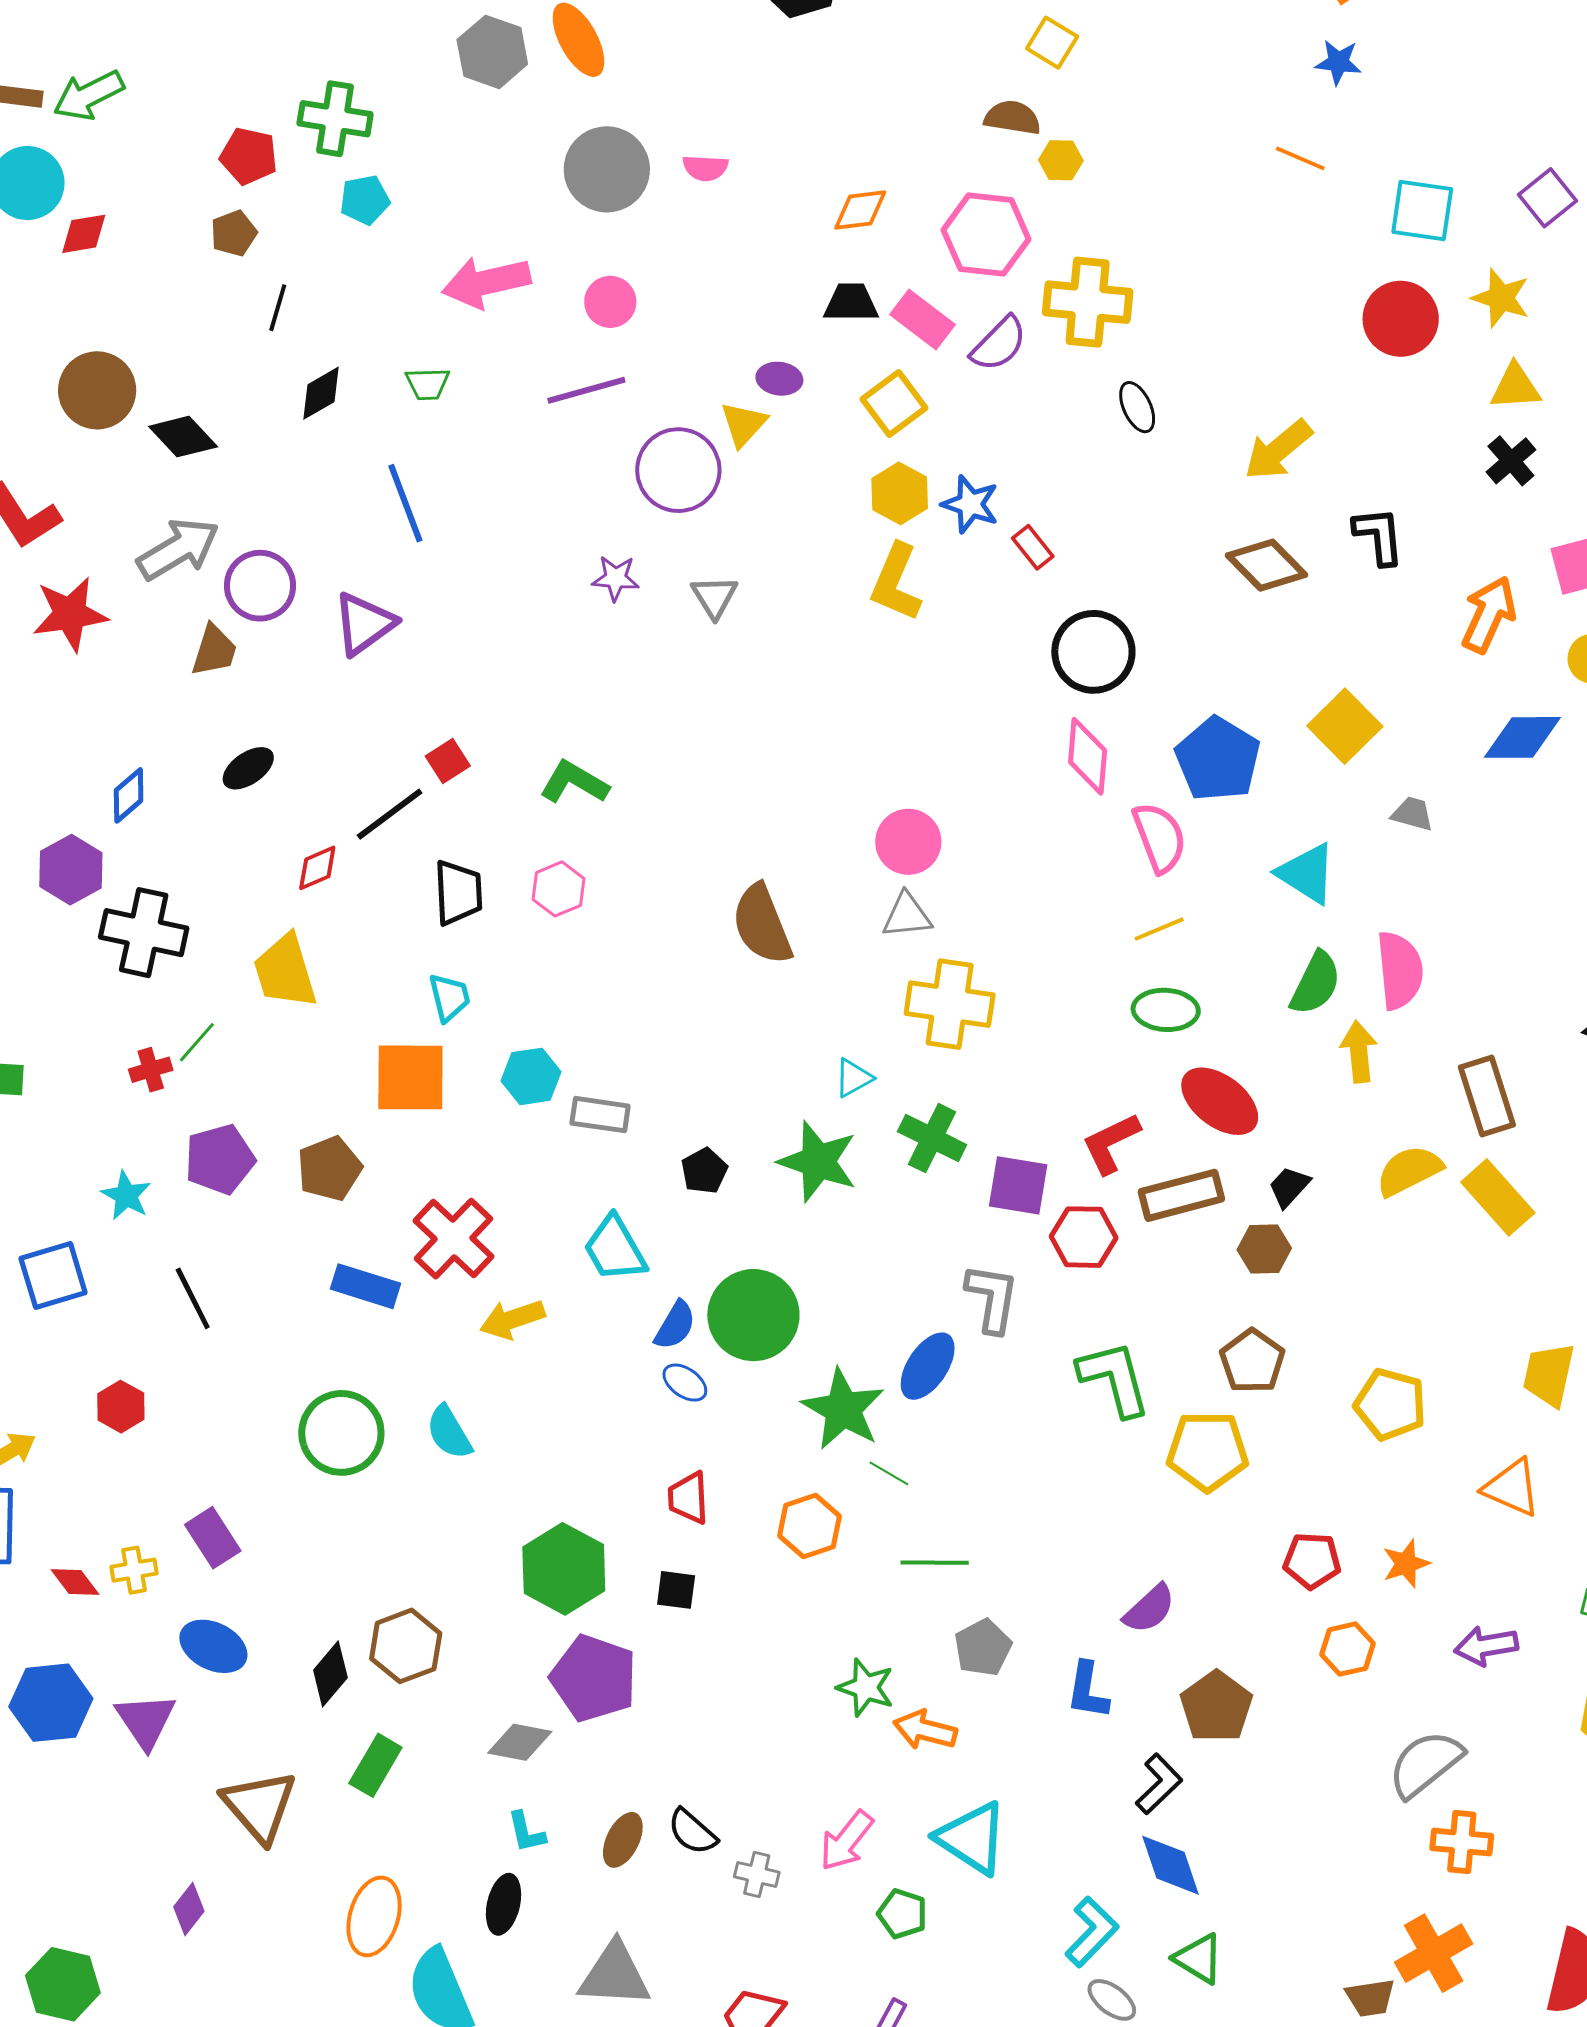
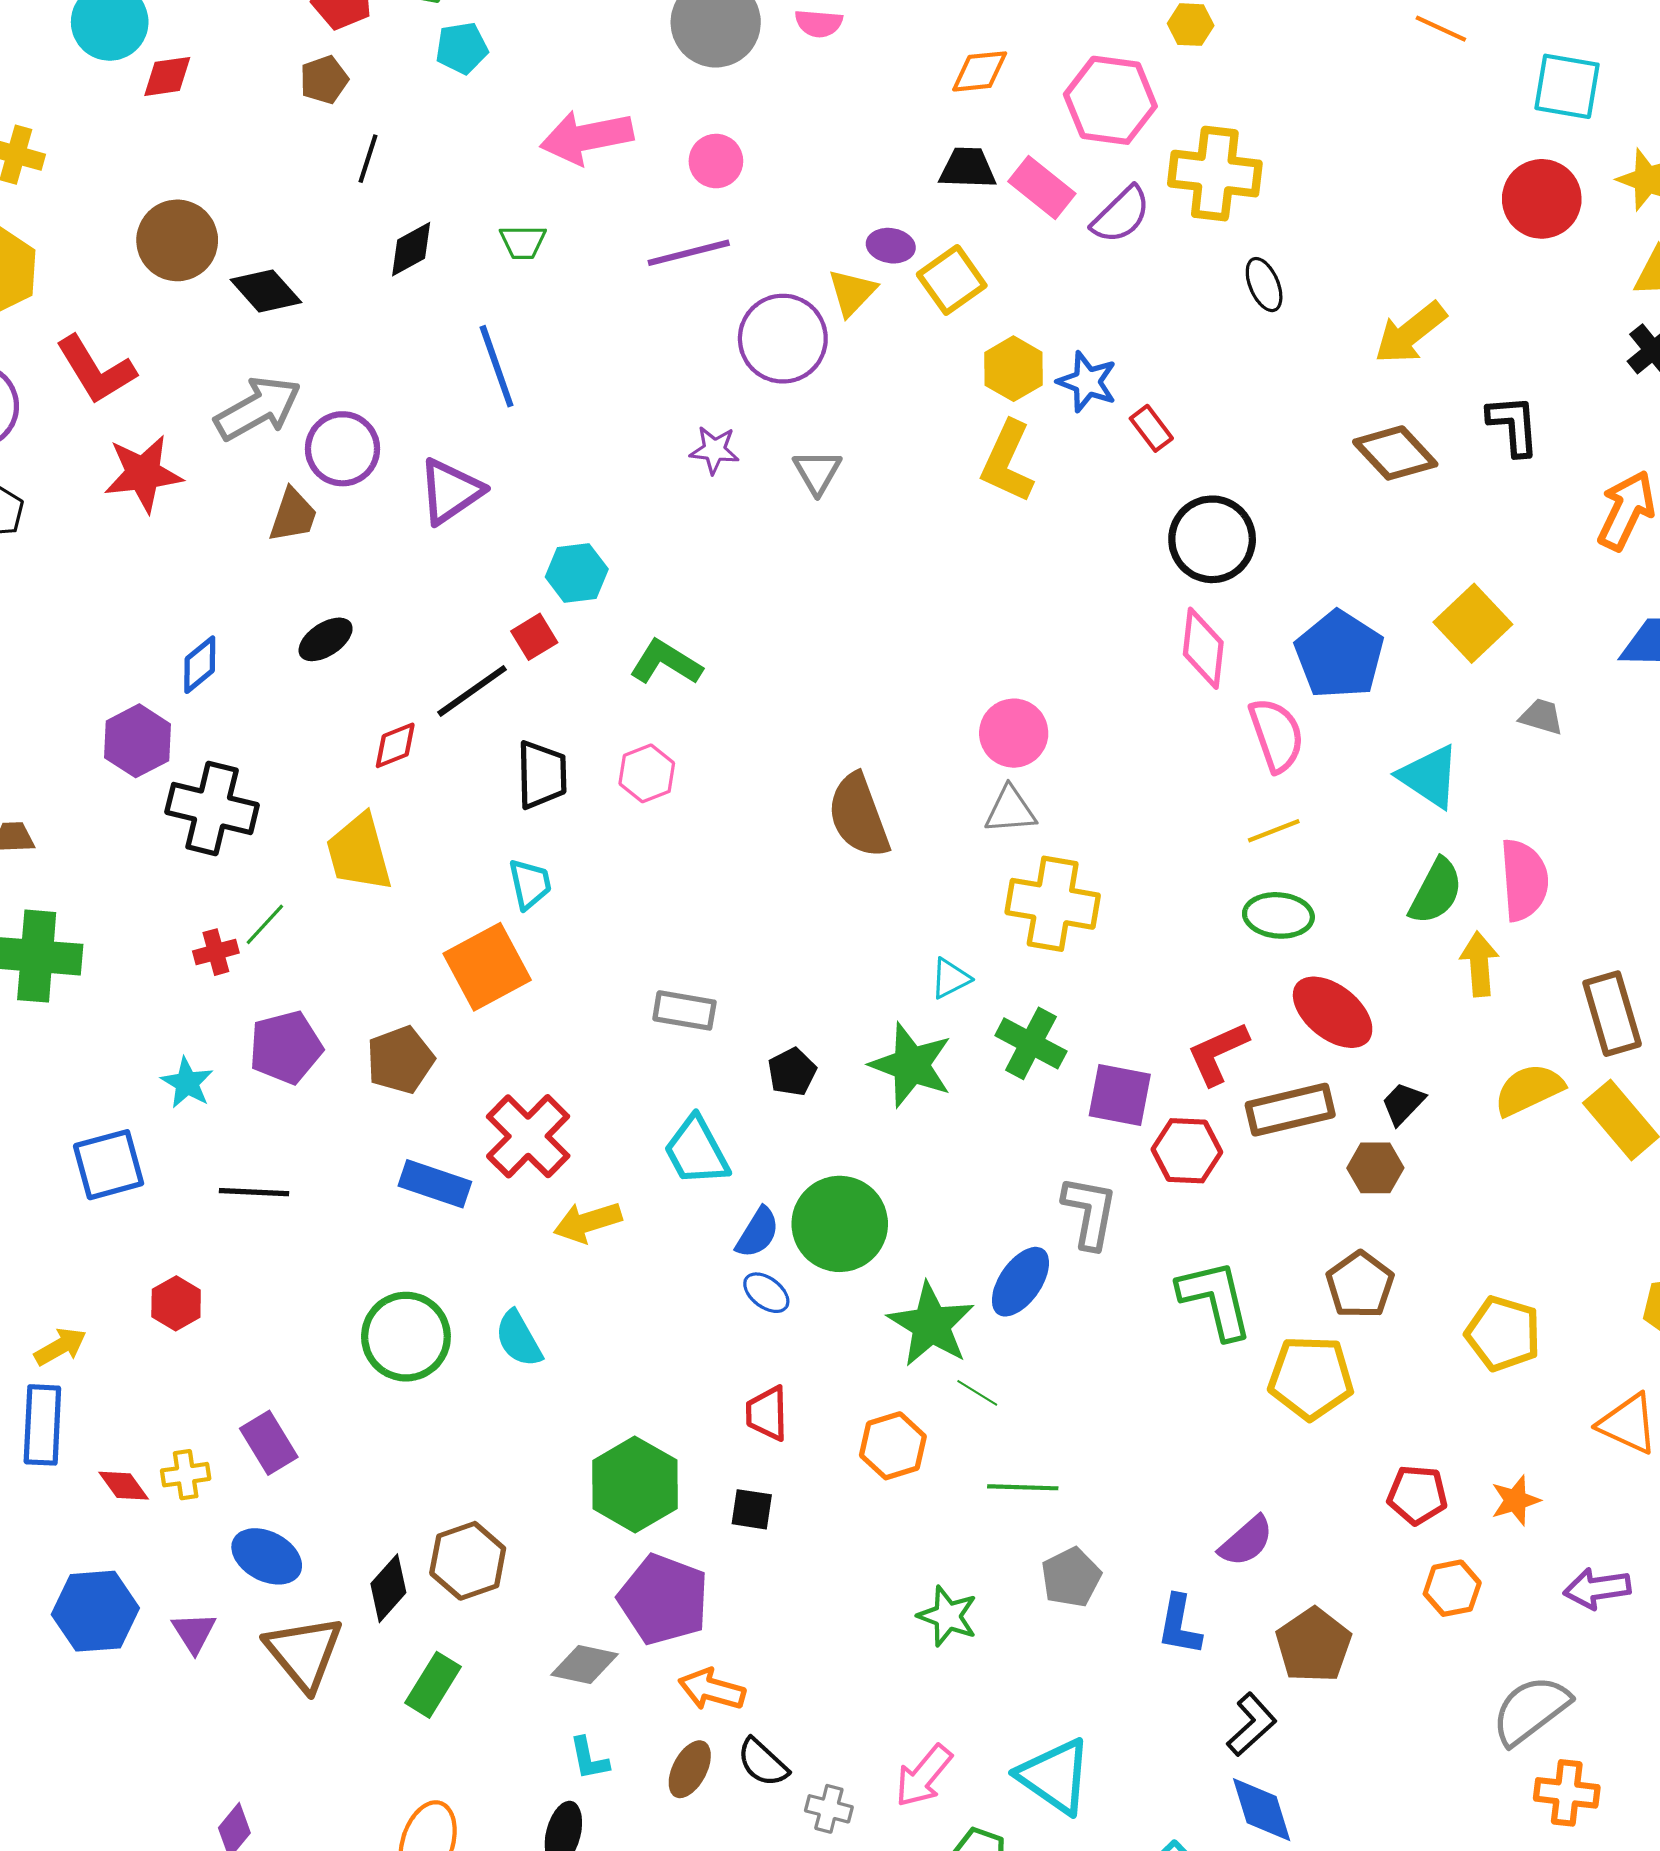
yellow square: (894, 403) -> (952, 280), moved
cyan hexagon: (531, 1076) -> (577, 573), moved
orange square: (410, 1077) -> (487, 967), turned -30
black line: (193, 1298) -> (254, 1192), turned -62
purple triangle: (146, 1721) -> (194, 1632), size x0.7
orange arrow: (925, 1730) -> (712, 1689), moved
brown triangle: (259, 1806) -> (304, 1653), moved

